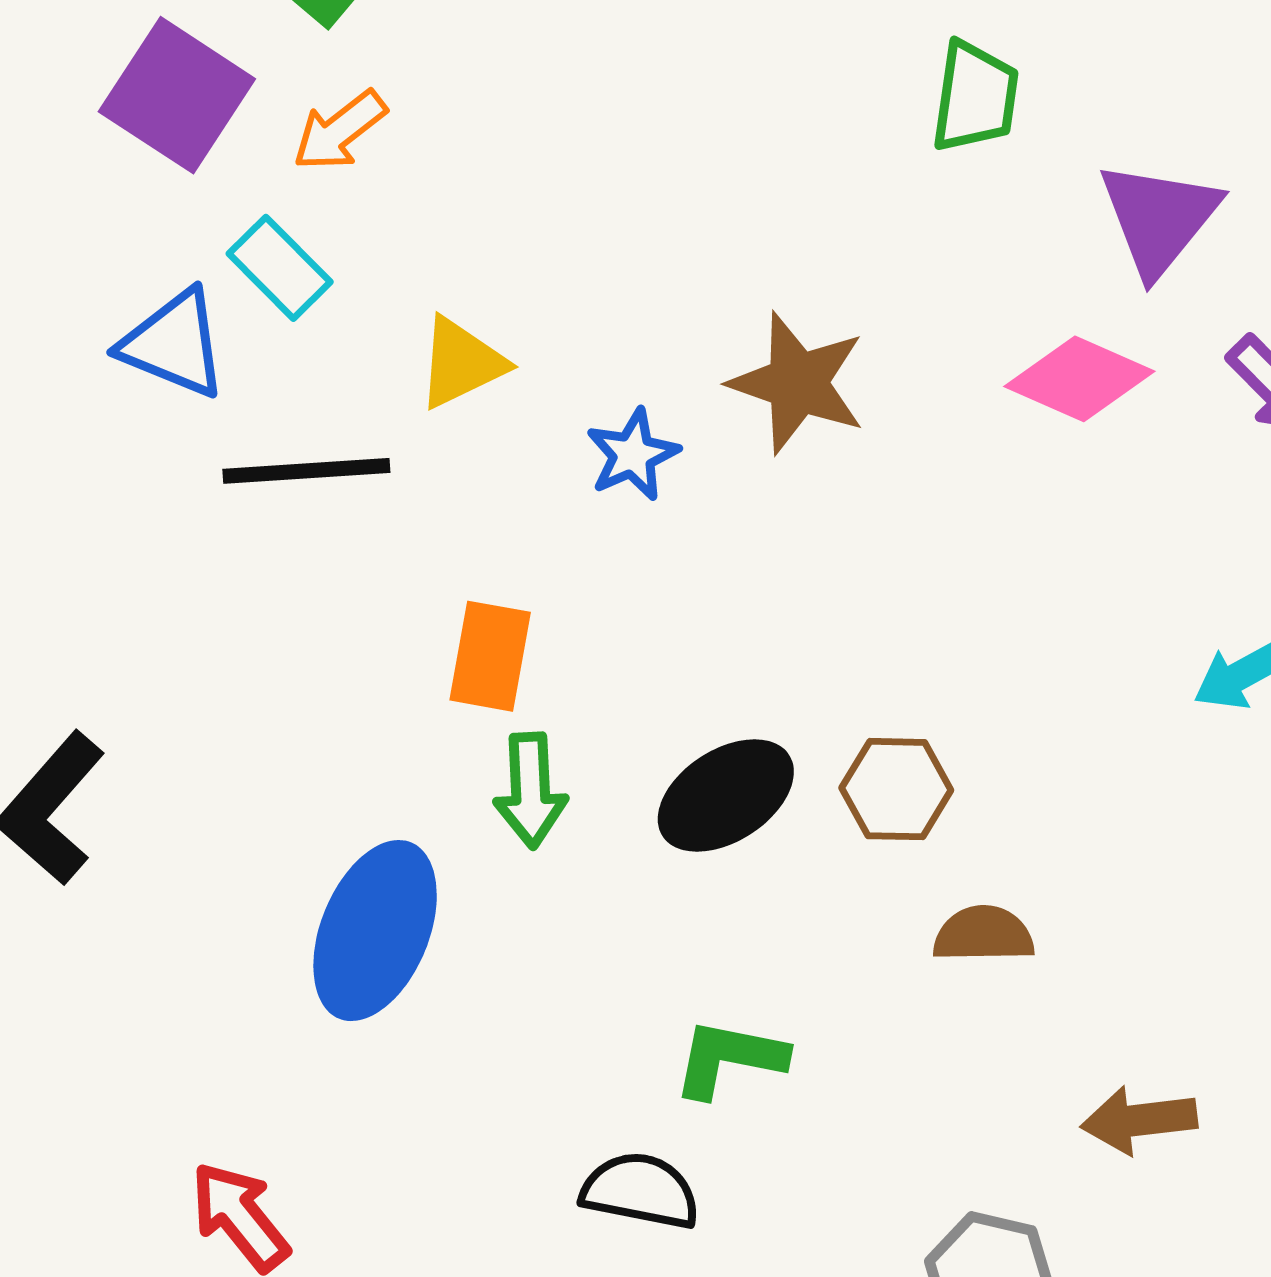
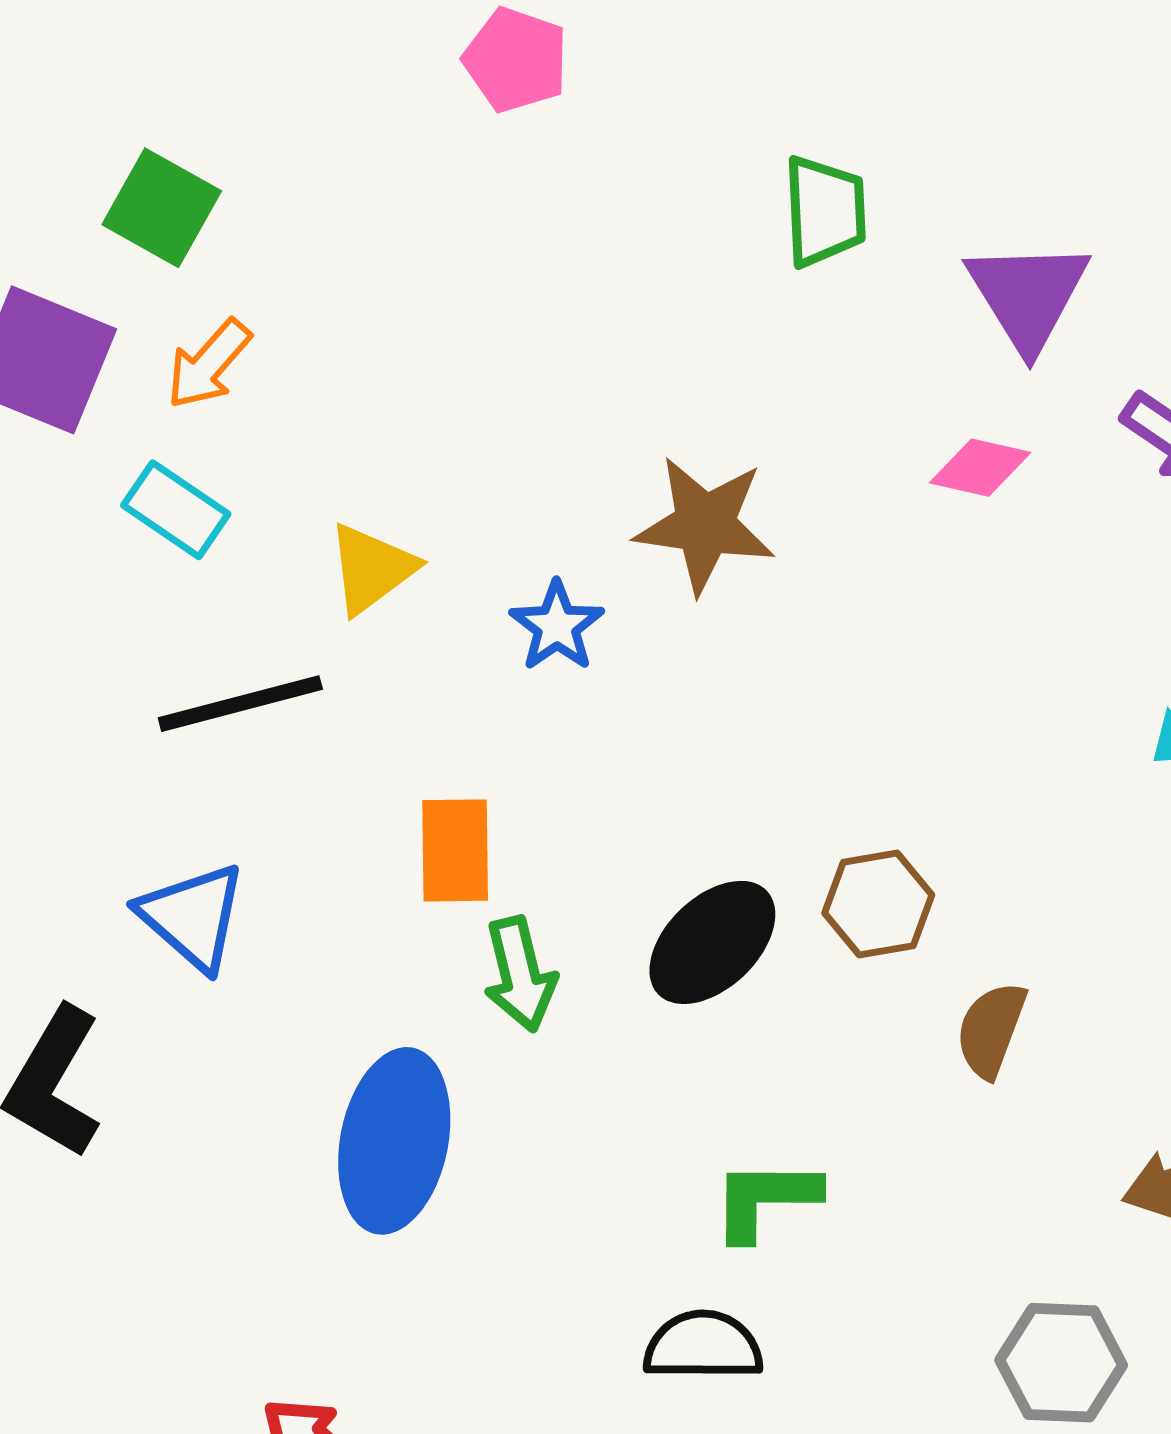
blue triangle: (174, 344) -> (193, 917), moved, turned 30
pink diamond: (1079, 379) -> (980, 468), size x0.7
brown semicircle: (984, 934) -> (991, 1030), turned -58

